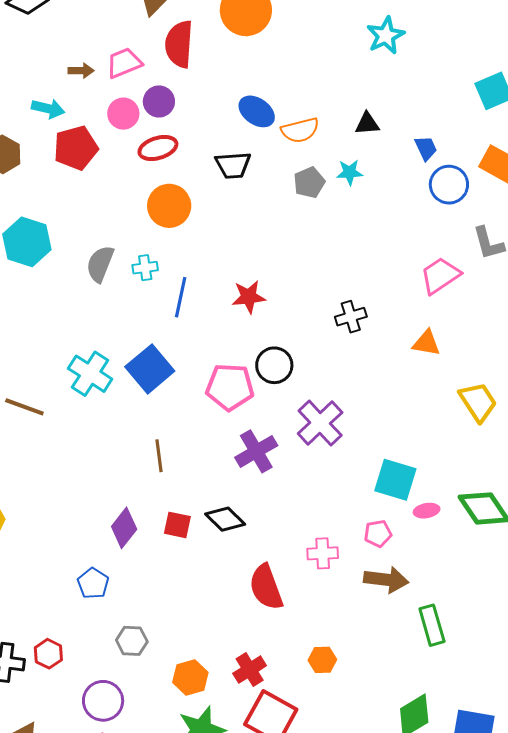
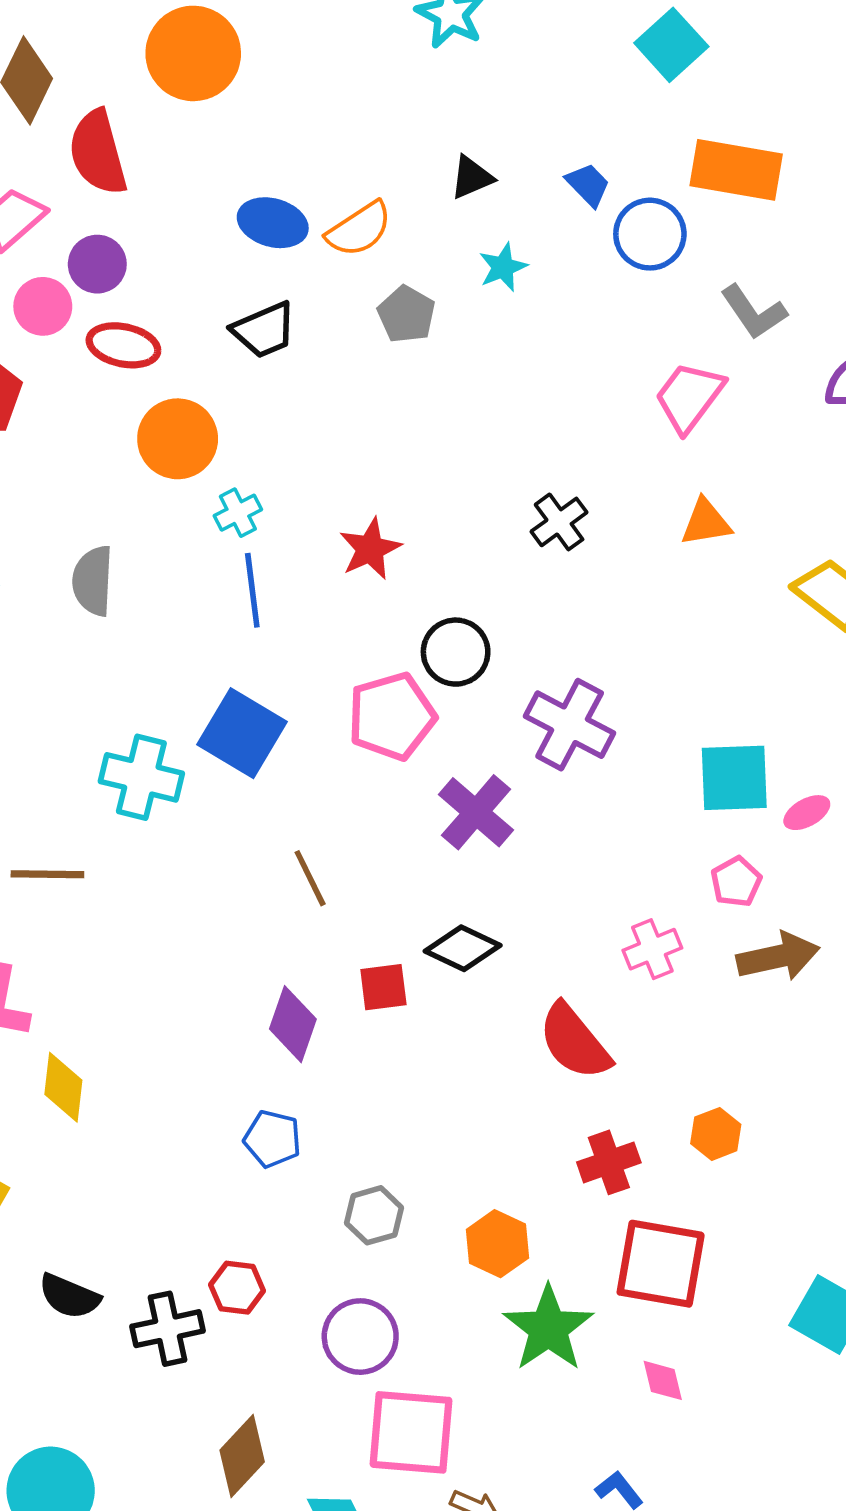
red ellipse: (158, 148) -> (123, 345), turned 48
cyan star: (350, 172) -> (503, 267), moved
cyan cross: (145, 268) -> (238, 513), moved
red cross: (250, 670) -> (609, 1162), moved, turned 32

